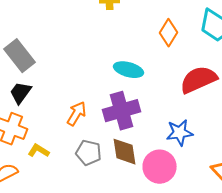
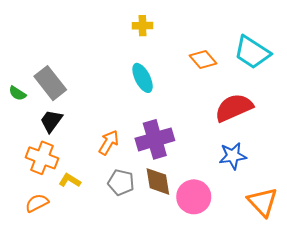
orange diamond: (168, 33) -> (203, 59), turned -72
cyan ellipse: (128, 70) -> (143, 78), moved, turned 48
blue star: (180, 133) -> (233, 156), moved

